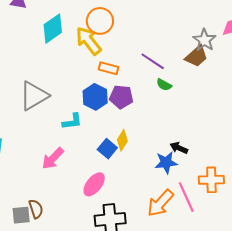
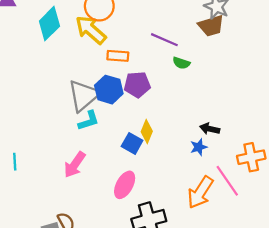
brown trapezoid: (196, 56) -> (211, 26), turned 35
gray triangle: (34, 96) -> (84, 96), moved
blue star: (166, 162) -> (199, 147), size x0.7

